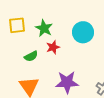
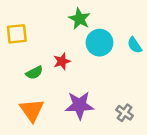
green star: (44, 28) -> (79, 19), moved

